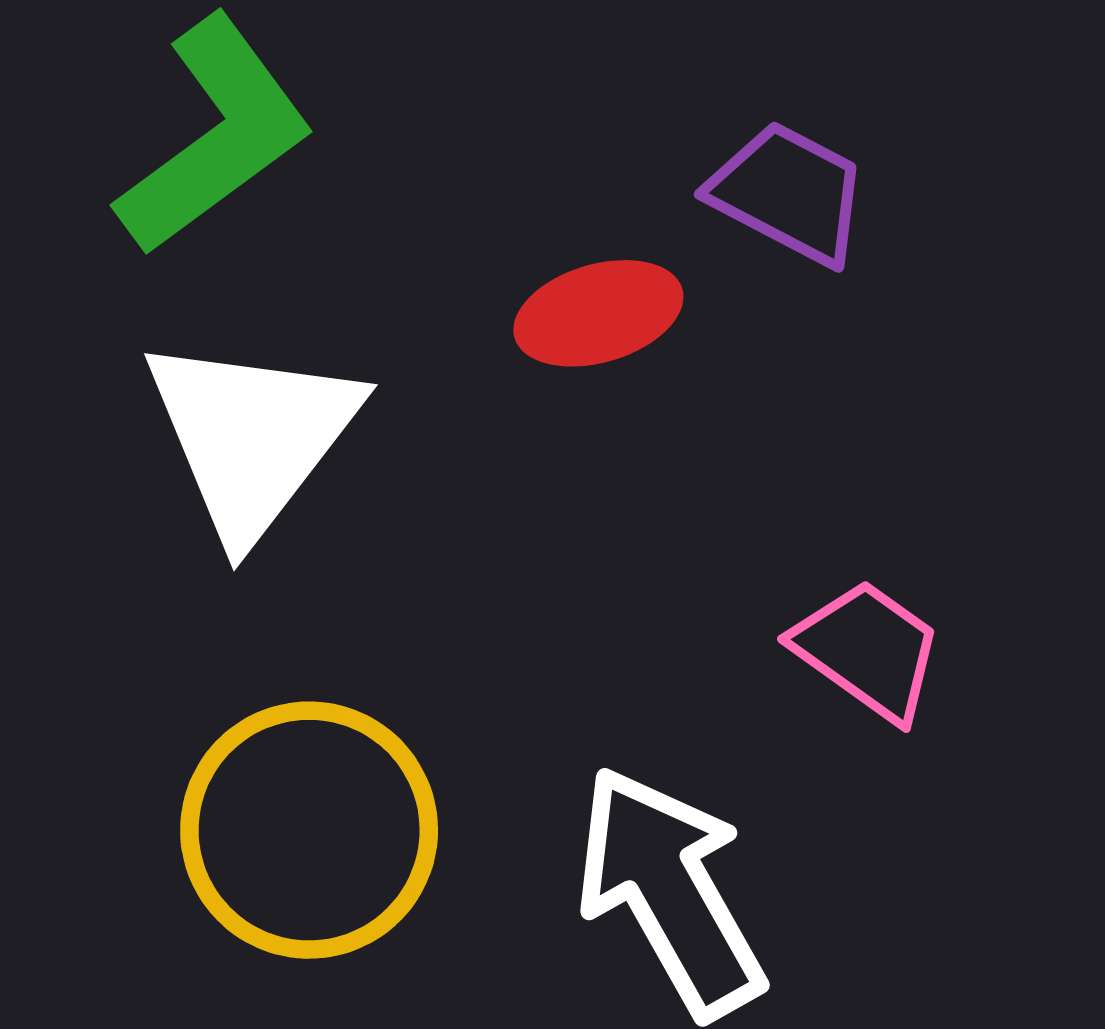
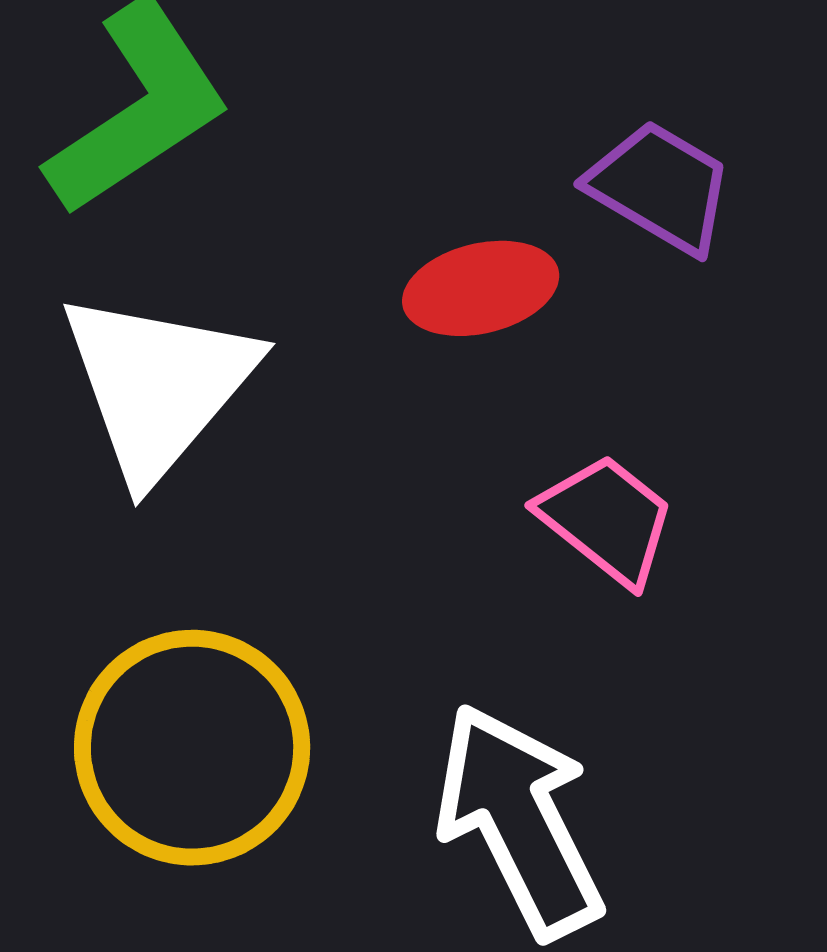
pink trapezoid: (868, 650) -> (607, 520), moved

